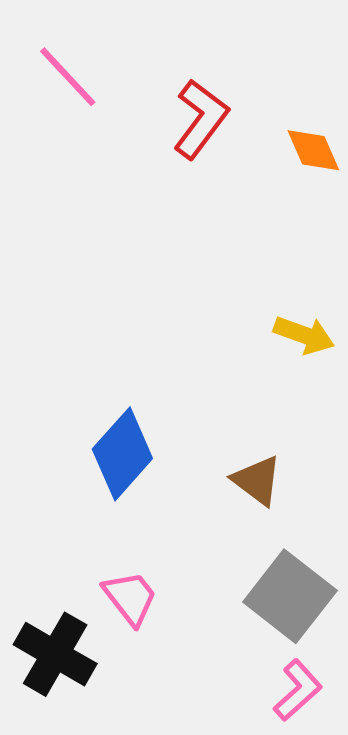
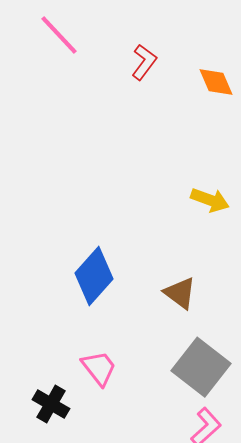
red L-shape: (201, 119) -> (144, 62), size x0.7
black cross: (55, 654) -> (51, 404), size x0.7

